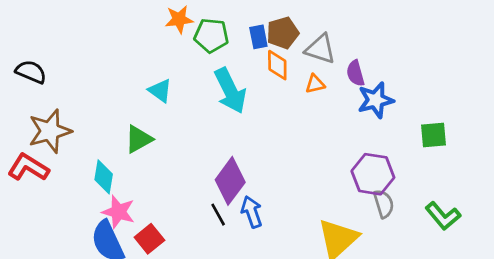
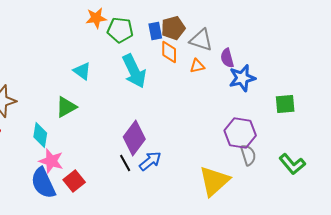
blue arrow: (252, 212) -> (150, 161), turned 70

